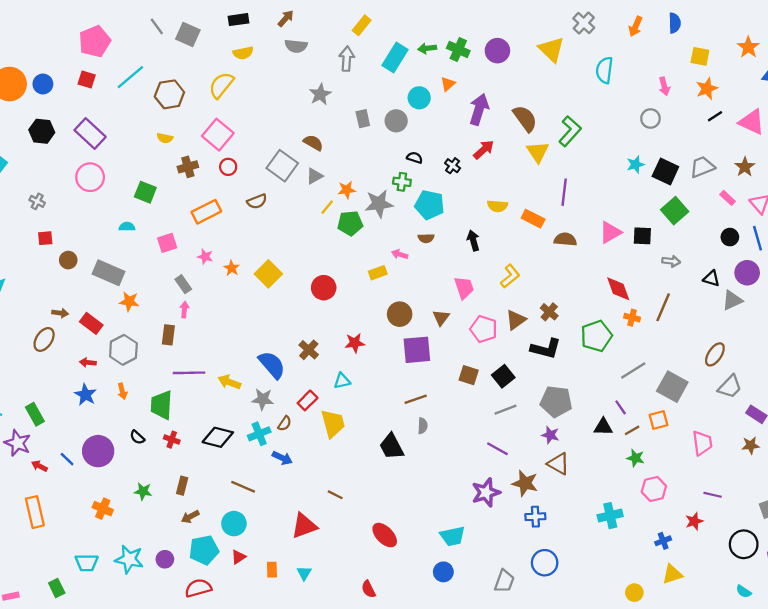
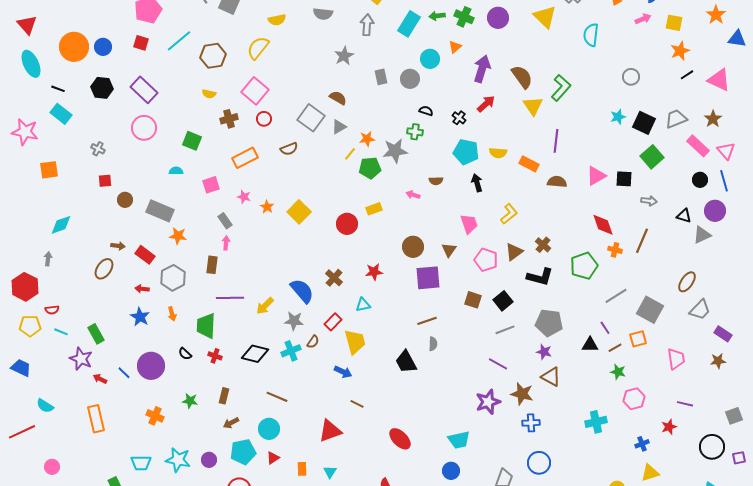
pink arrow: (664, 86) -> (643, 19), moved, turned -98
pink rectangle: (728, 198) -> (698, 146), size x1.6
cyan pentagon: (430, 205) -> (466, 152), moved
yellow rectangle: (378, 273) -> (374, 209), moved
yellow arrow: (229, 382) -> (265, 306), turned -66
blue arrow: (282, 458) -> (343, 372), moved

